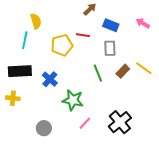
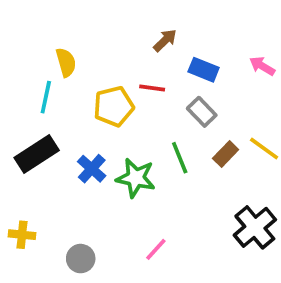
gray rectangle: (110, 48) -> (202, 112), turned -42
black rectangle: (20, 71) -> (37, 154), turned -30
yellow cross: (13, 98) -> (22, 235), moved
green star: (73, 100) -> (136, 178), moved
black cross: (120, 122) -> (255, 227), moved

